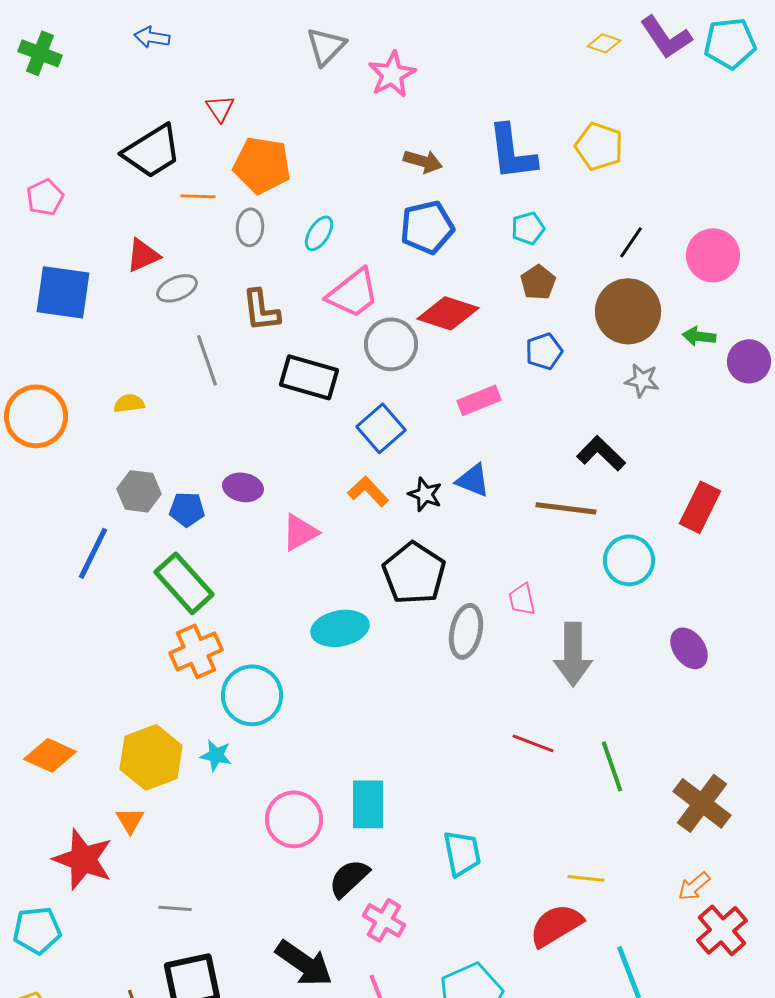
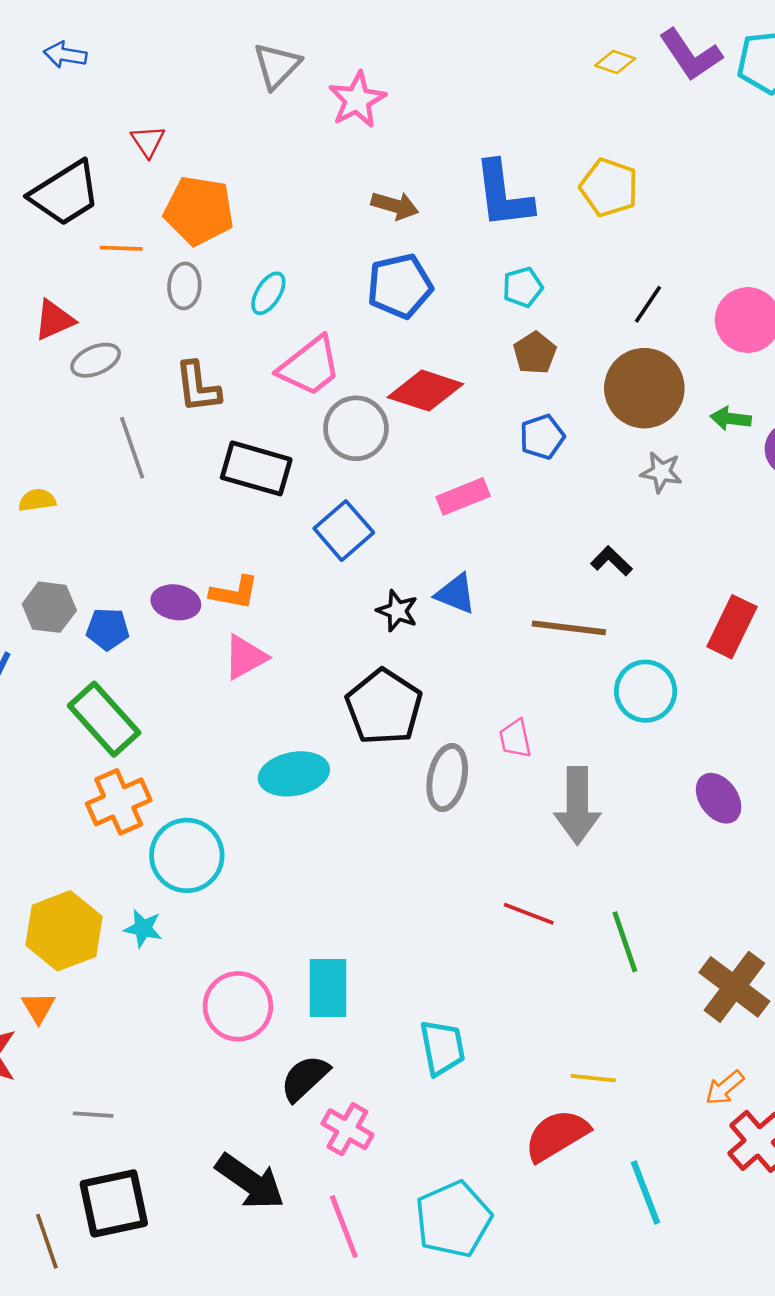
black L-shape: (601, 453) -> (611, 561), size x0.7
orange L-shape: (368, 491) -> (234, 593), moved, turned 144

